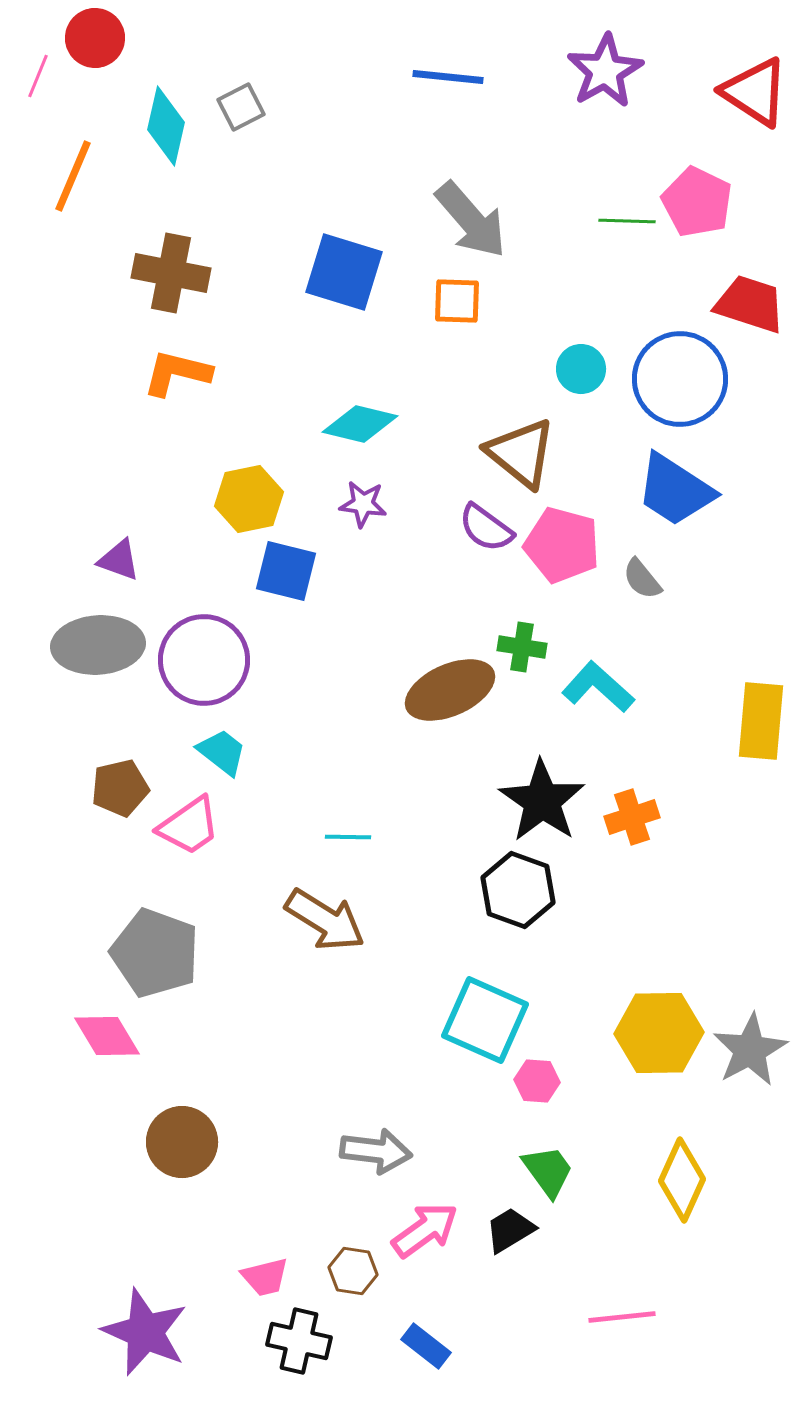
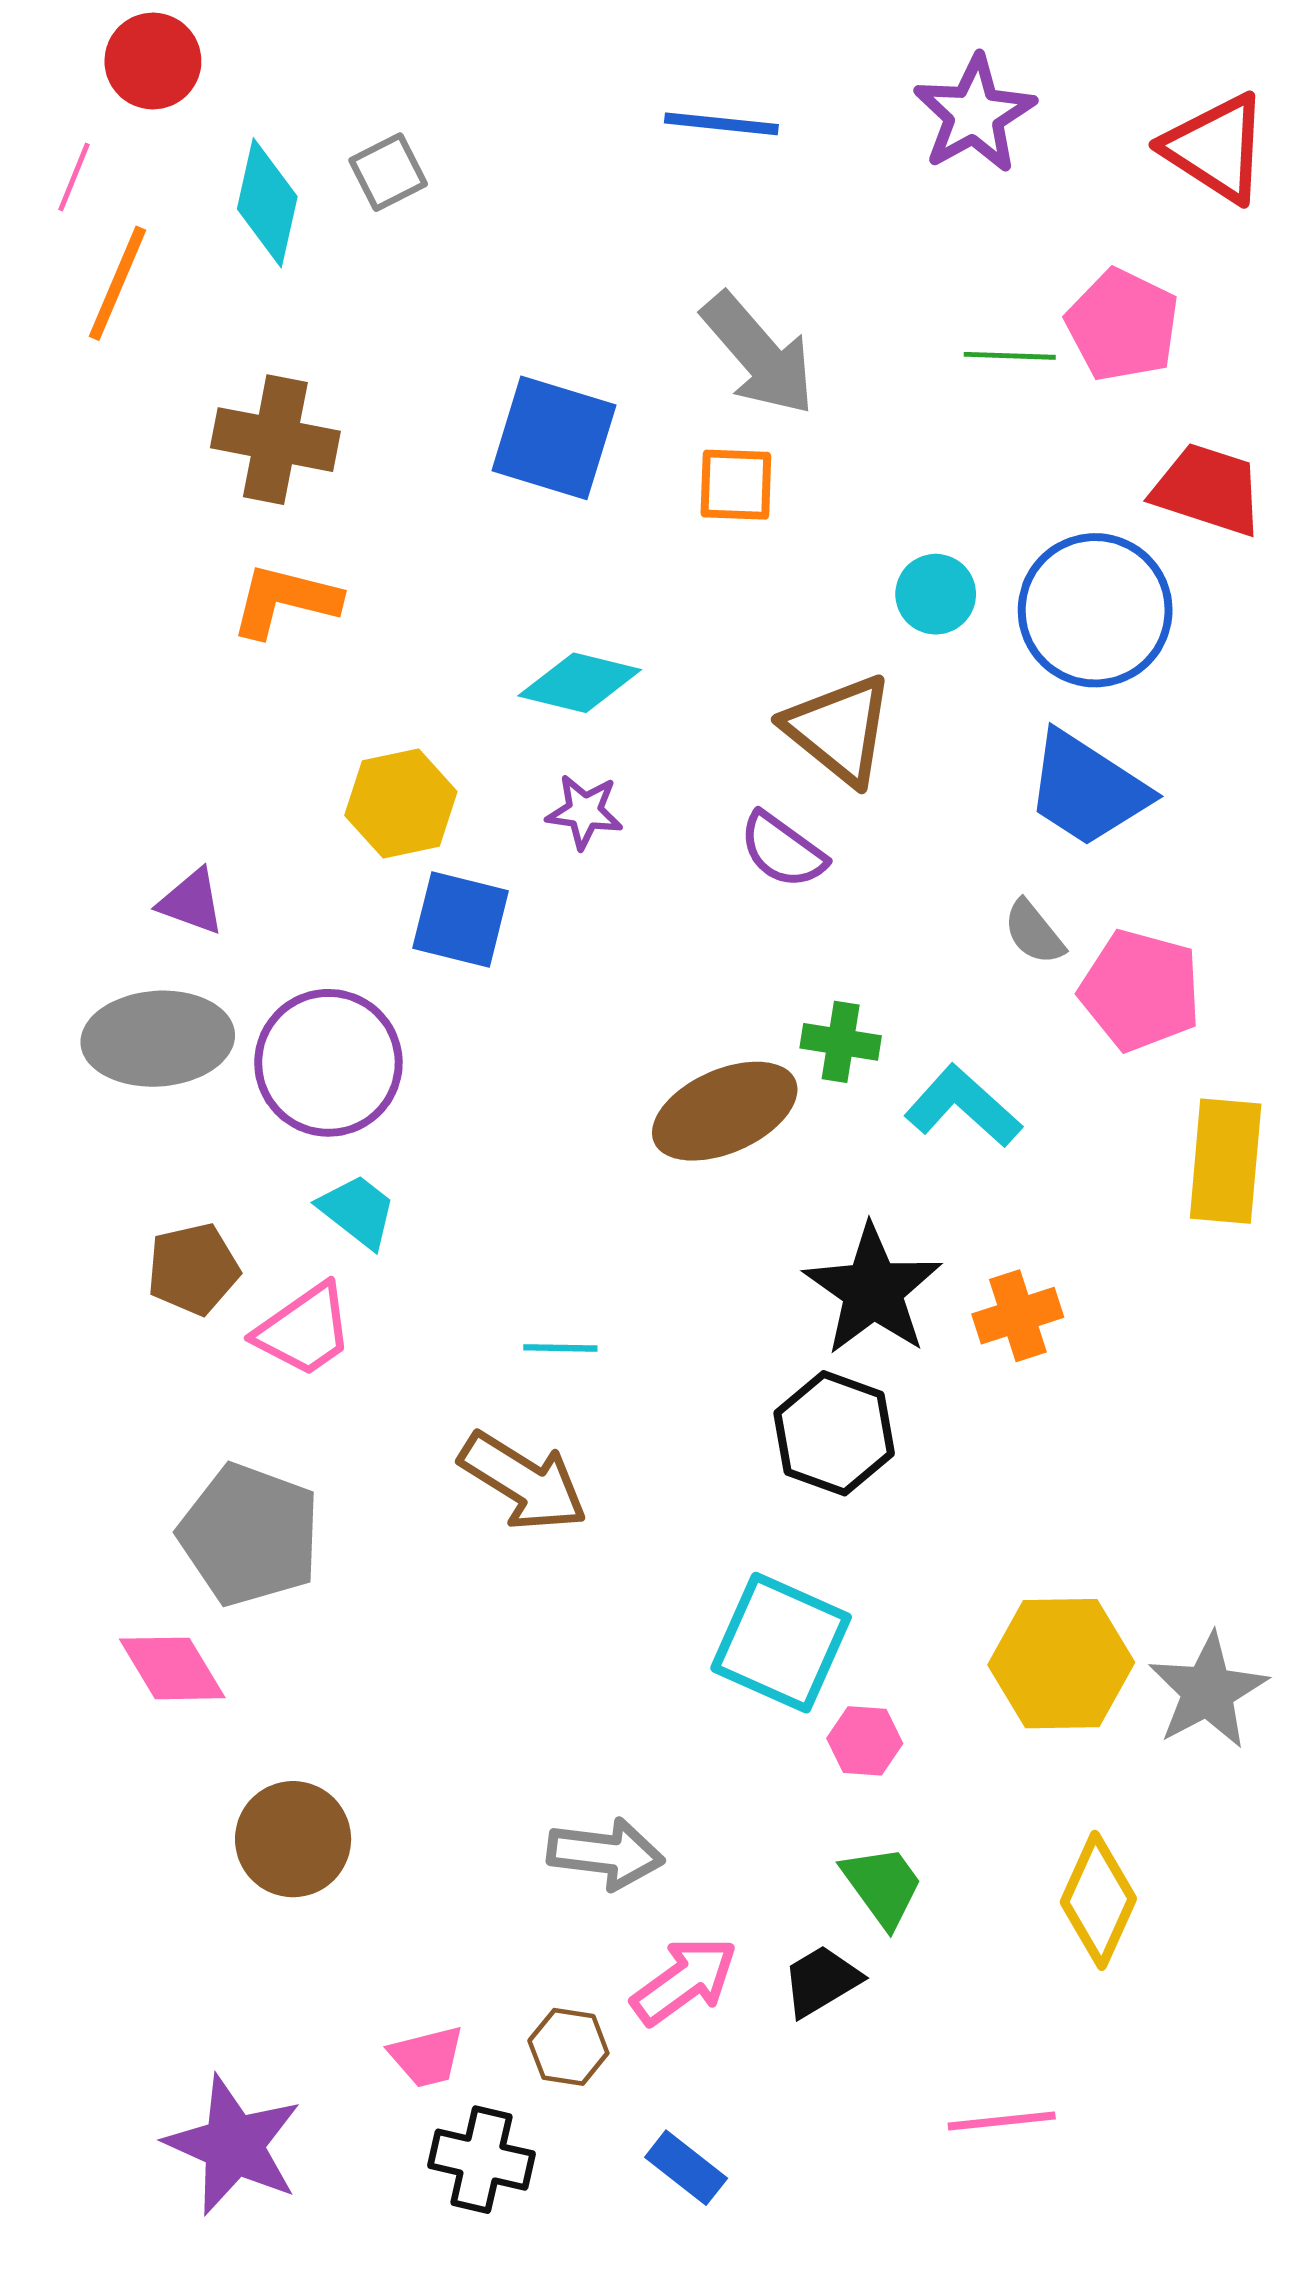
pink line: (38, 76) -> (74, 177), moved
pink pentagon: (562, 545) -> (1140, 990), moved

